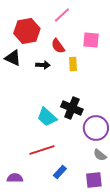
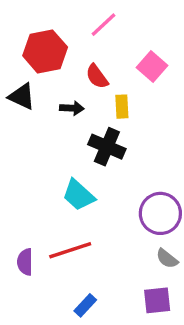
pink square: (91, 40) -> (152, 66), turned 36
black cross: (72, 108) -> (107, 147), moved
blue rectangle: (60, 172) -> (85, 305), moved
purple semicircle: (15, 178) -> (25, 262), moved, turned -91

